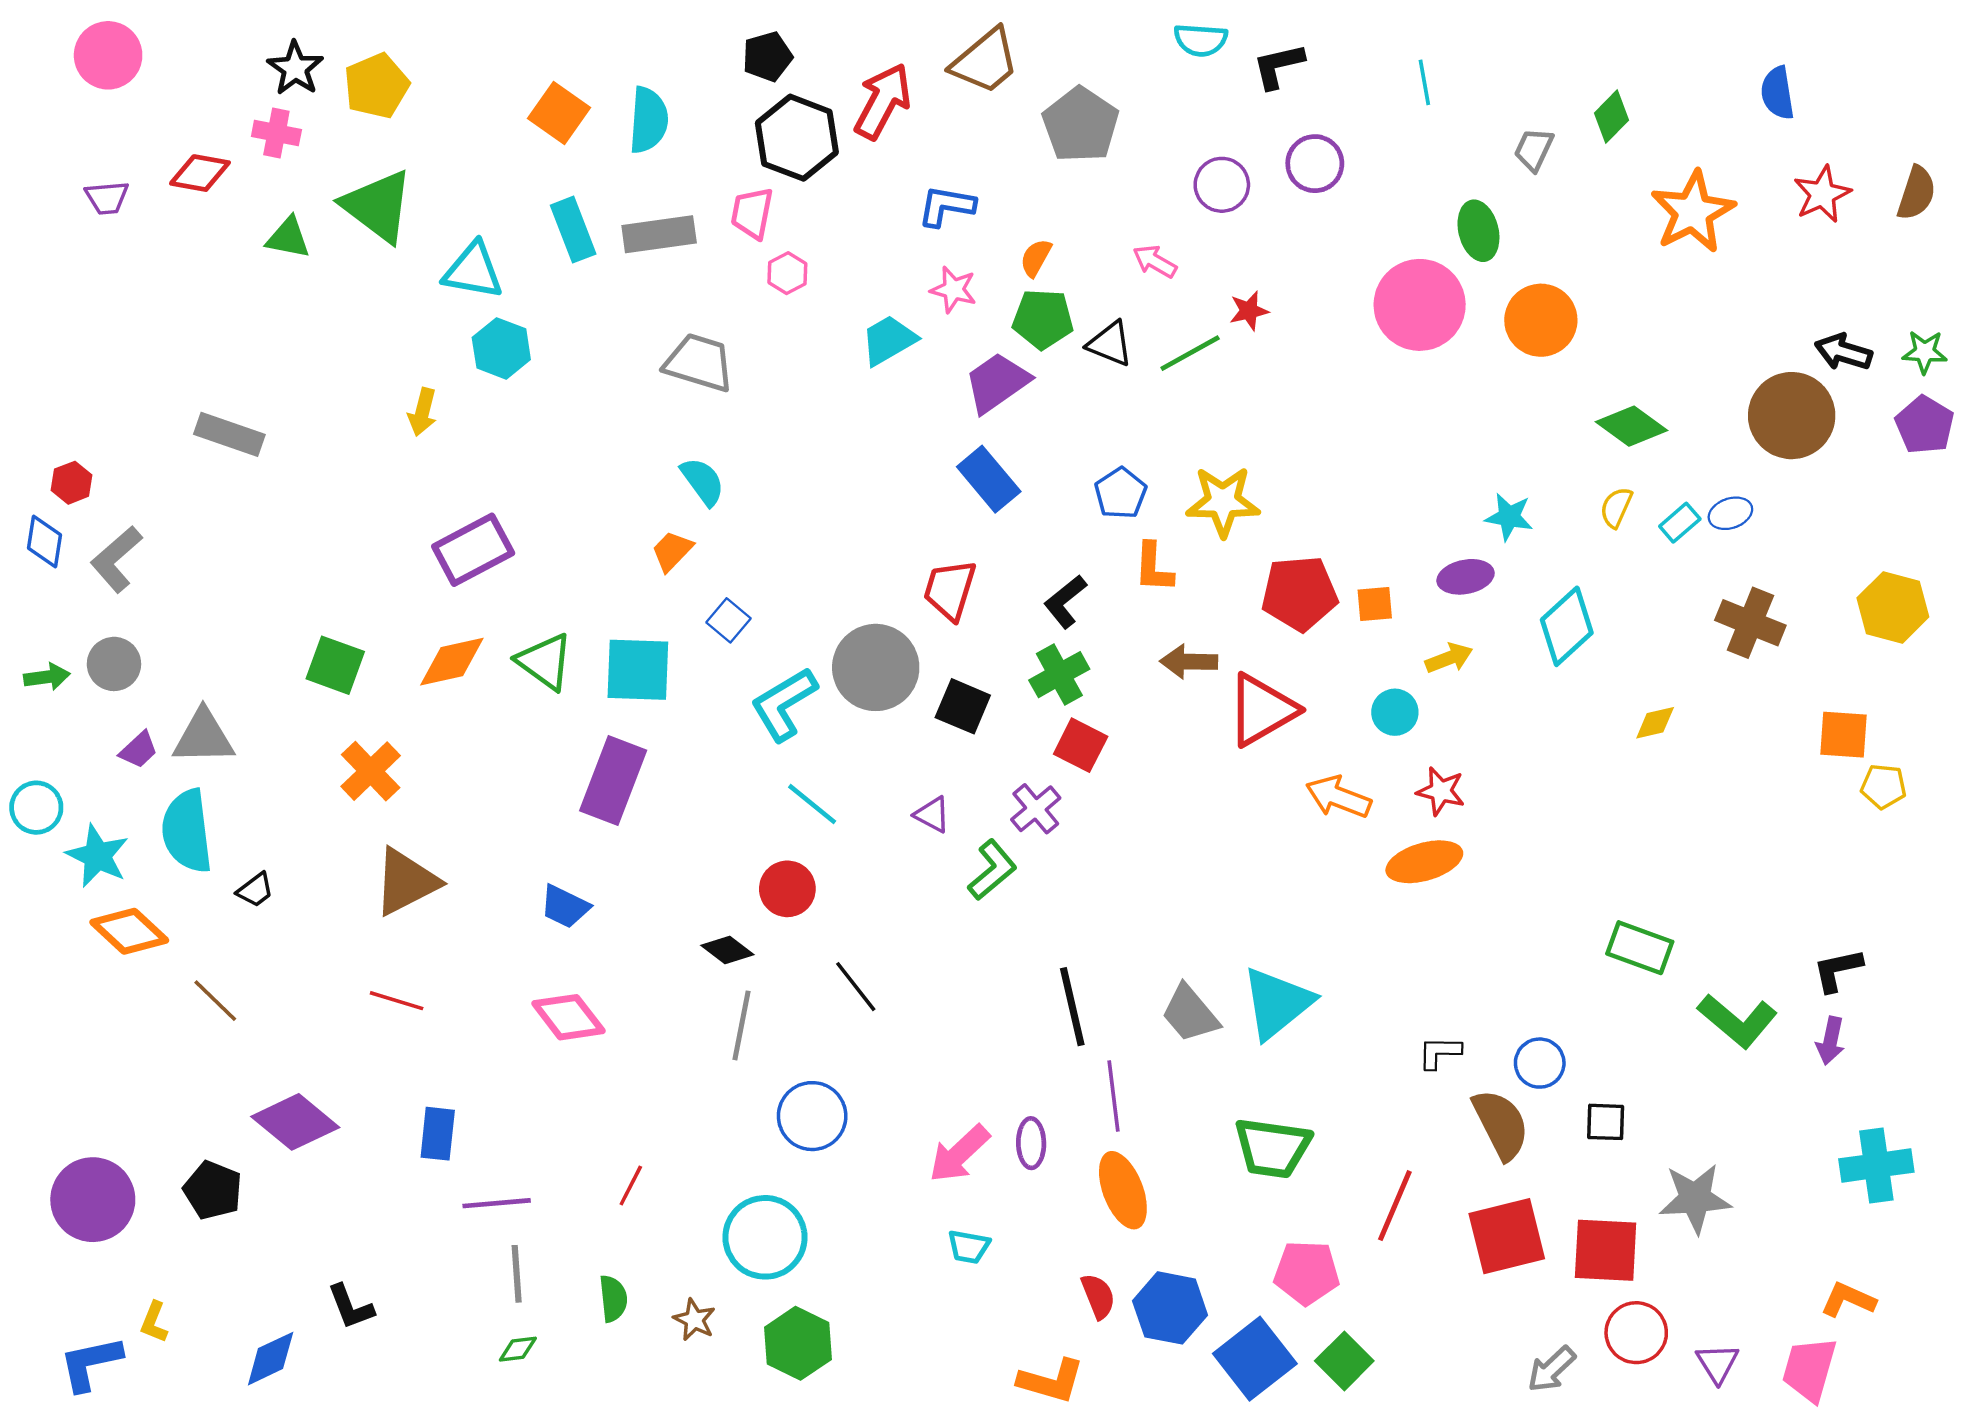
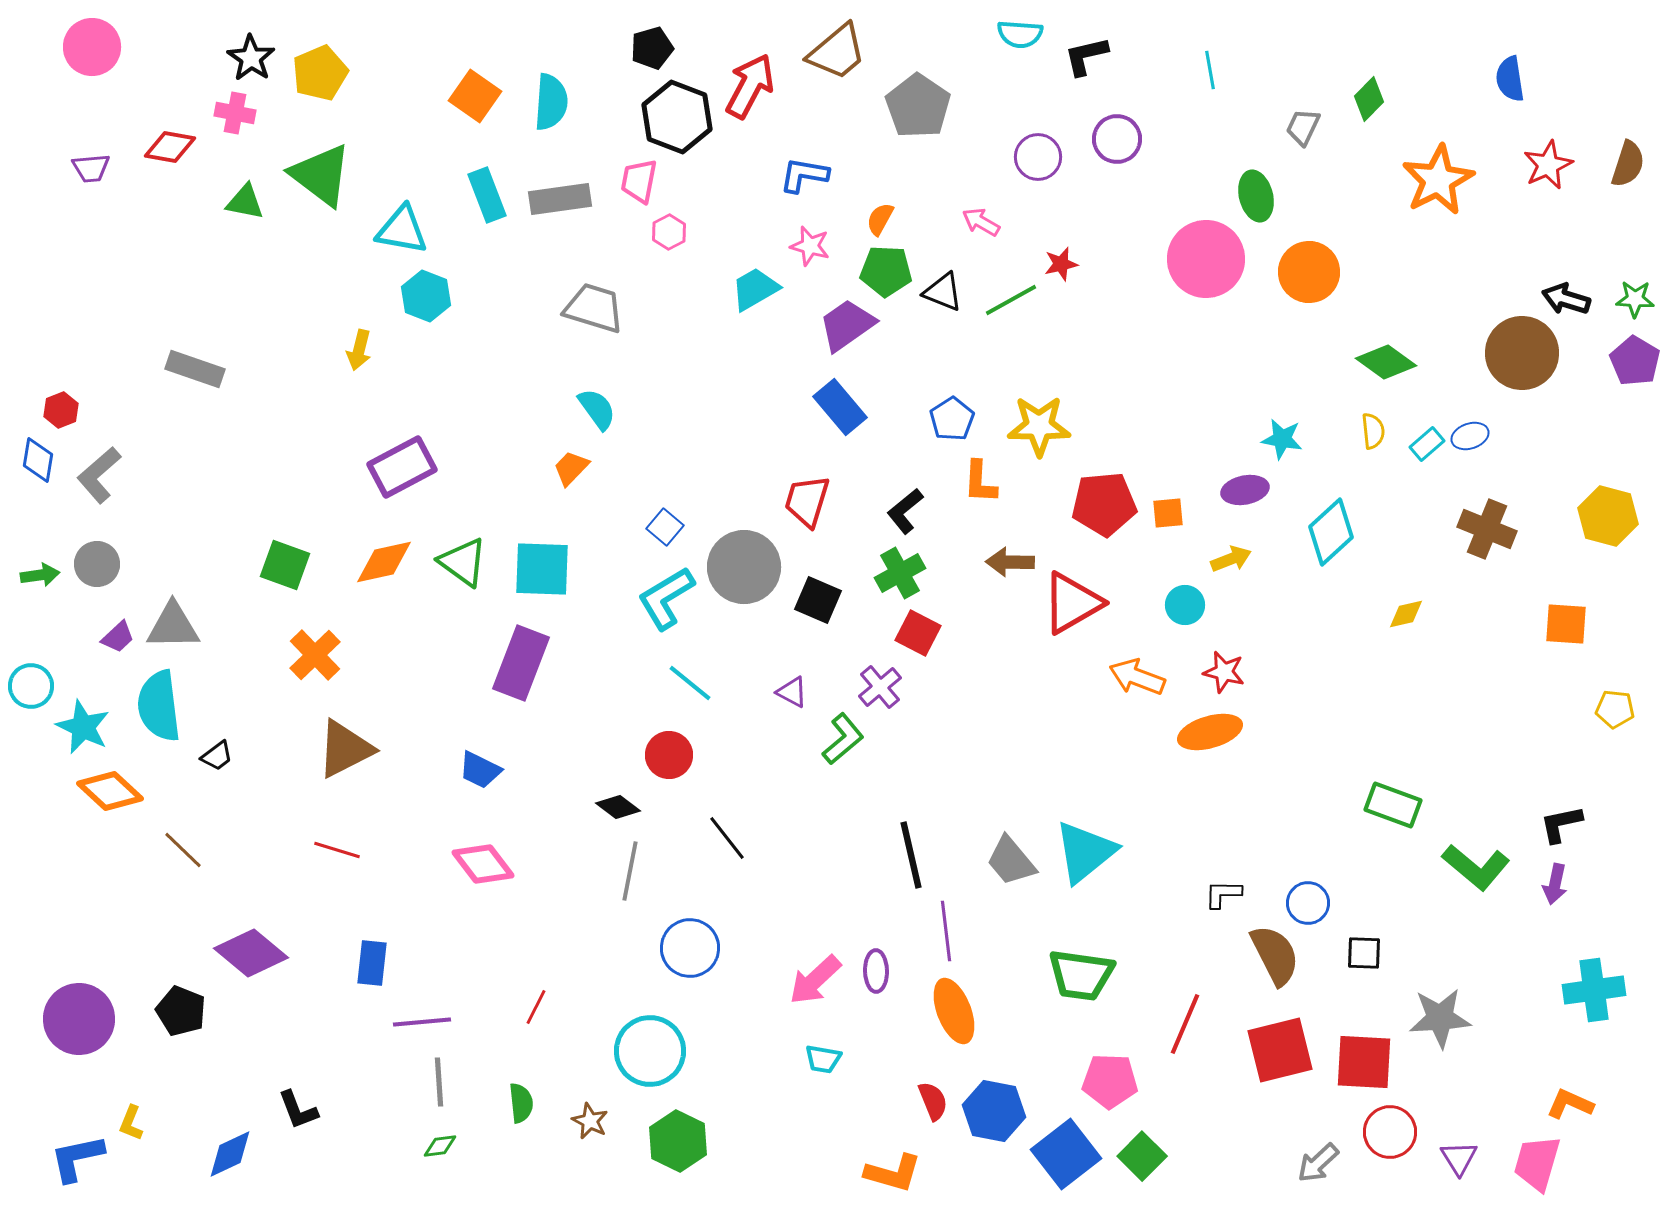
yellow semicircle: (1616, 507) -> (1373, 431), turned 150
blue square: (729, 620) -> (665, 527), moved
yellow pentagon: (1883, 786) -> (1615, 709), moved

